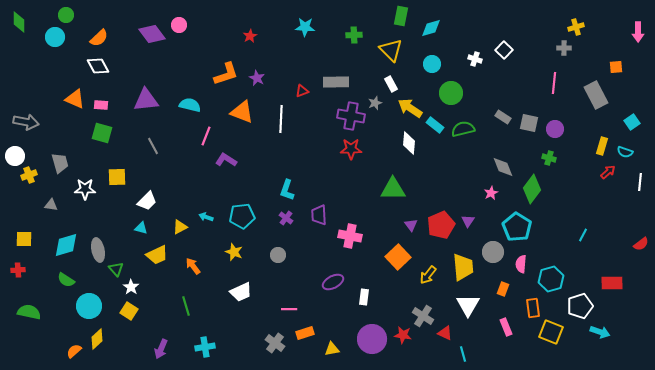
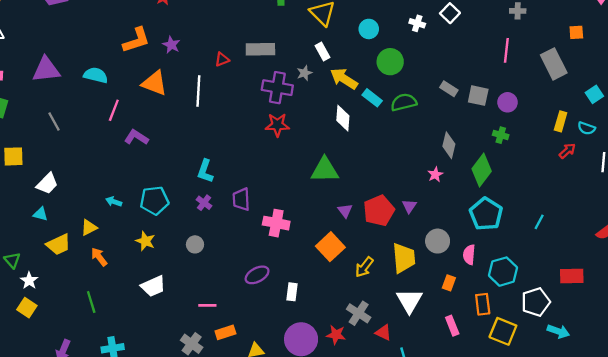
gray diamond: (503, 167) -> (449, 145), turned 35
yellow triangle: (180, 227) -> (89, 228), moved
cyan pentagon: (517, 227) -> (486, 214), moved

